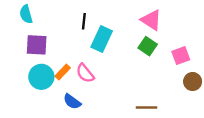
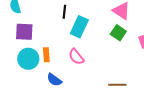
orange rectangle: (63, 72) -> (46, 55), turned -48
pink semicircle: (85, 73) -> (76, 57), moved

